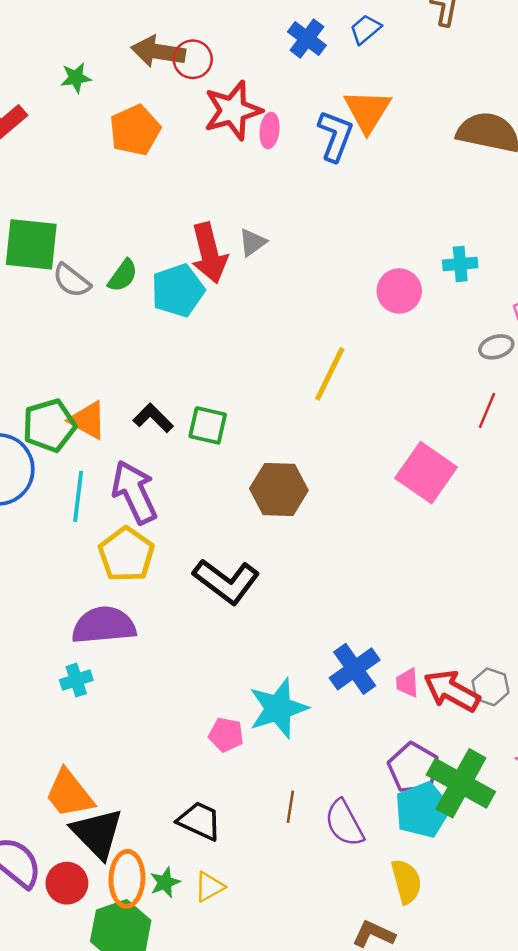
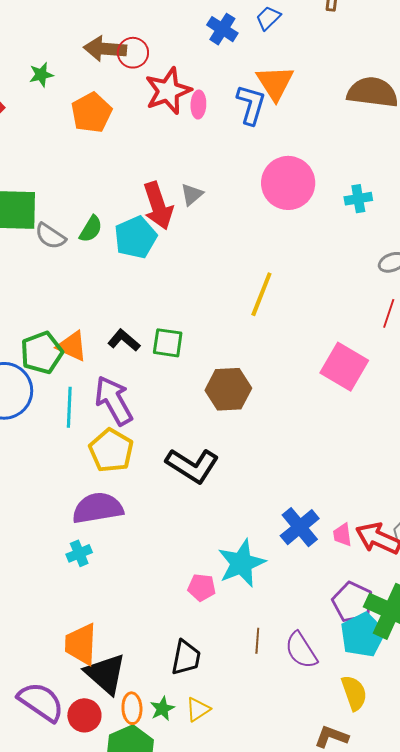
pink circle: (399, 291) -> (288, 183), moved, size x1.5
orange trapezoid: (69, 794) -> (81, 644), turned 45
black trapezoid: (200, 821) -> (186, 658), turned 81
orange ellipse: (127, 879) -> (132, 708), size x0.7

